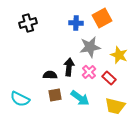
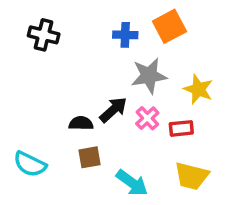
black cross: (28, 23) -> (44, 35), turned 30
black arrow: (69, 67) -> (113, 110), turned 42
red rectangle: (109, 78) -> (181, 128), turned -48
cyan arrow: (80, 98) -> (132, 183), moved

